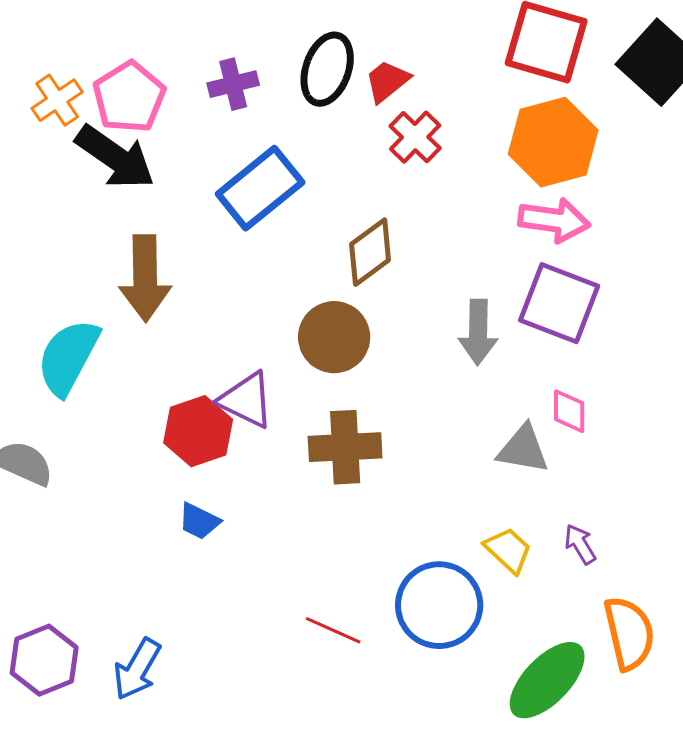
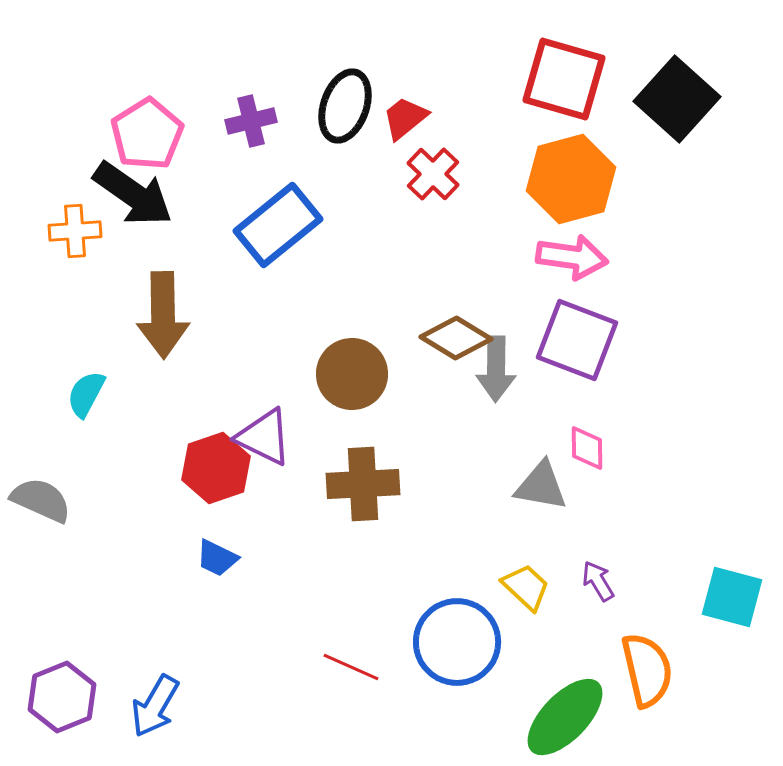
orange cross: (57, 100) -> (75, 231), moved, turned 30
brown diamond: (370, 252) -> (456, 338), moved, turned 68
cyan semicircle: (68, 357) -> (86, 394), size x0.6

